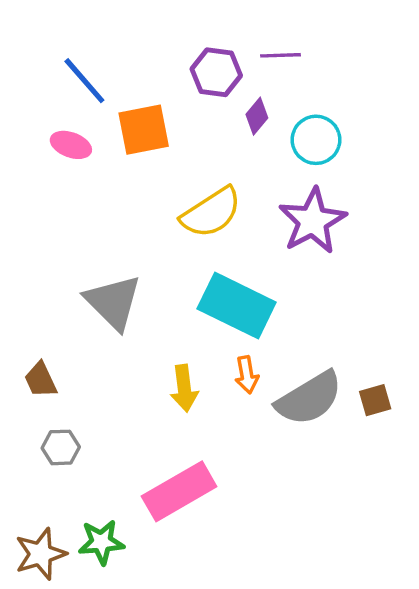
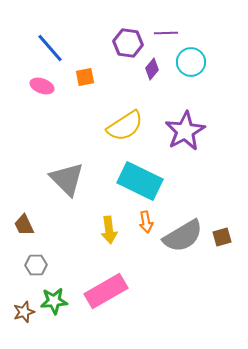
orange square: (144, 130) -> (85, 77), size x0.6
cyan circle: (316, 140) -> (191, 62), moved
green star: (101, 542) -> (54, 301), moved
brown star: (40, 554) -> (24, 312), moved, size x0.7

